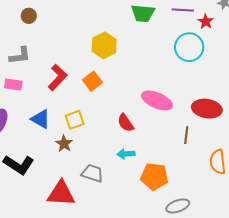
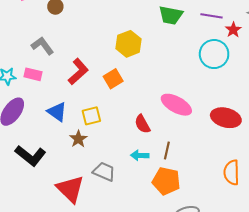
gray L-shape: (20, 56) -> (43, 46), turned -125
brown line: (186, 135) -> (167, 150), moved
red triangle: (61, 194) -> (70, 189), turned 36

